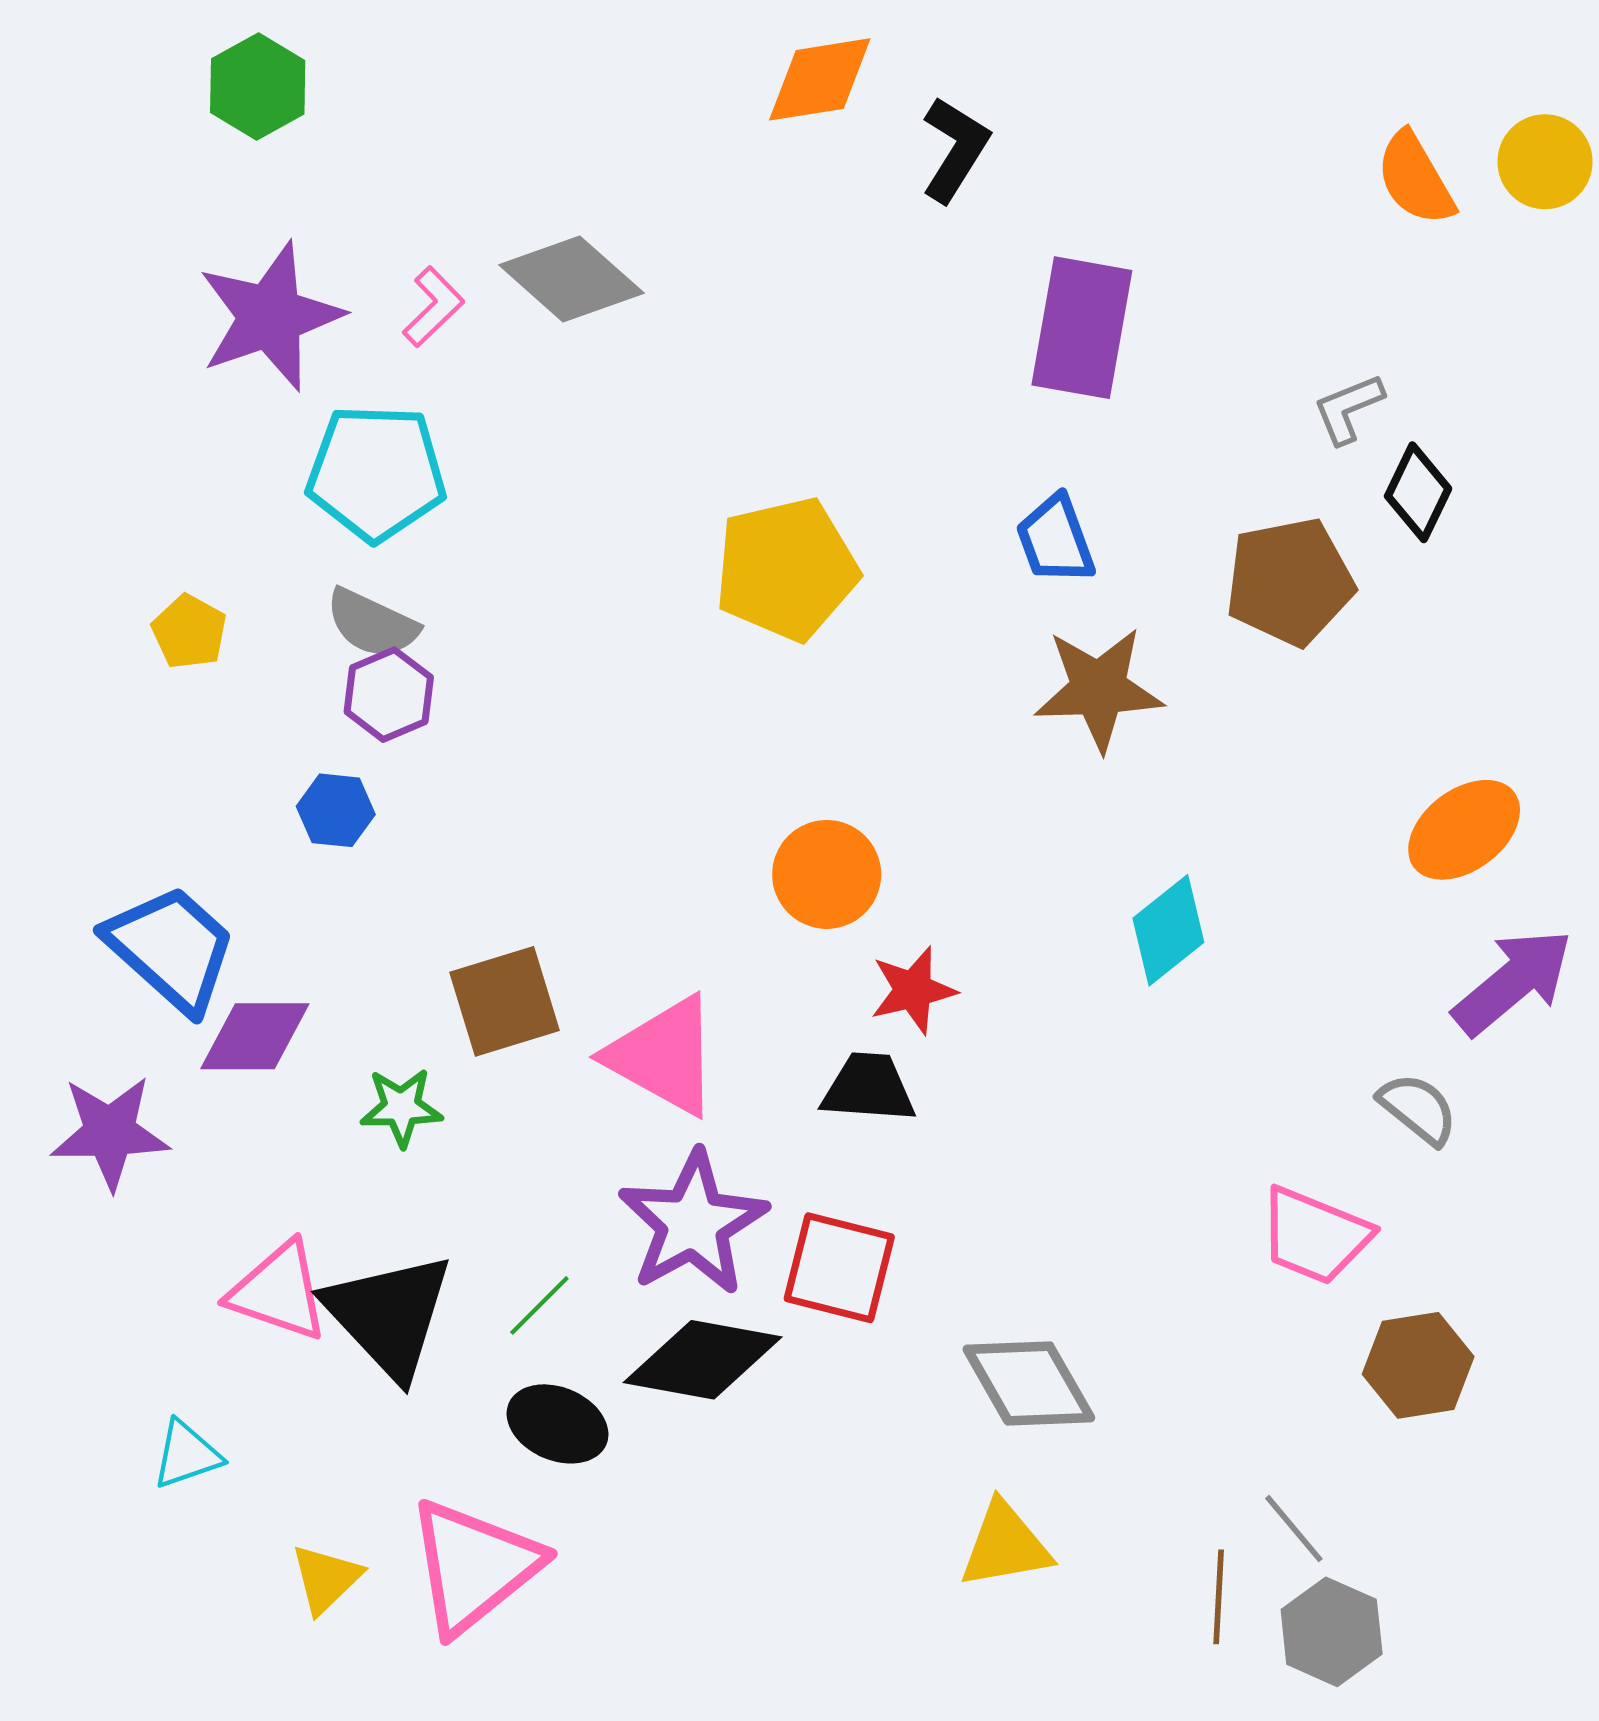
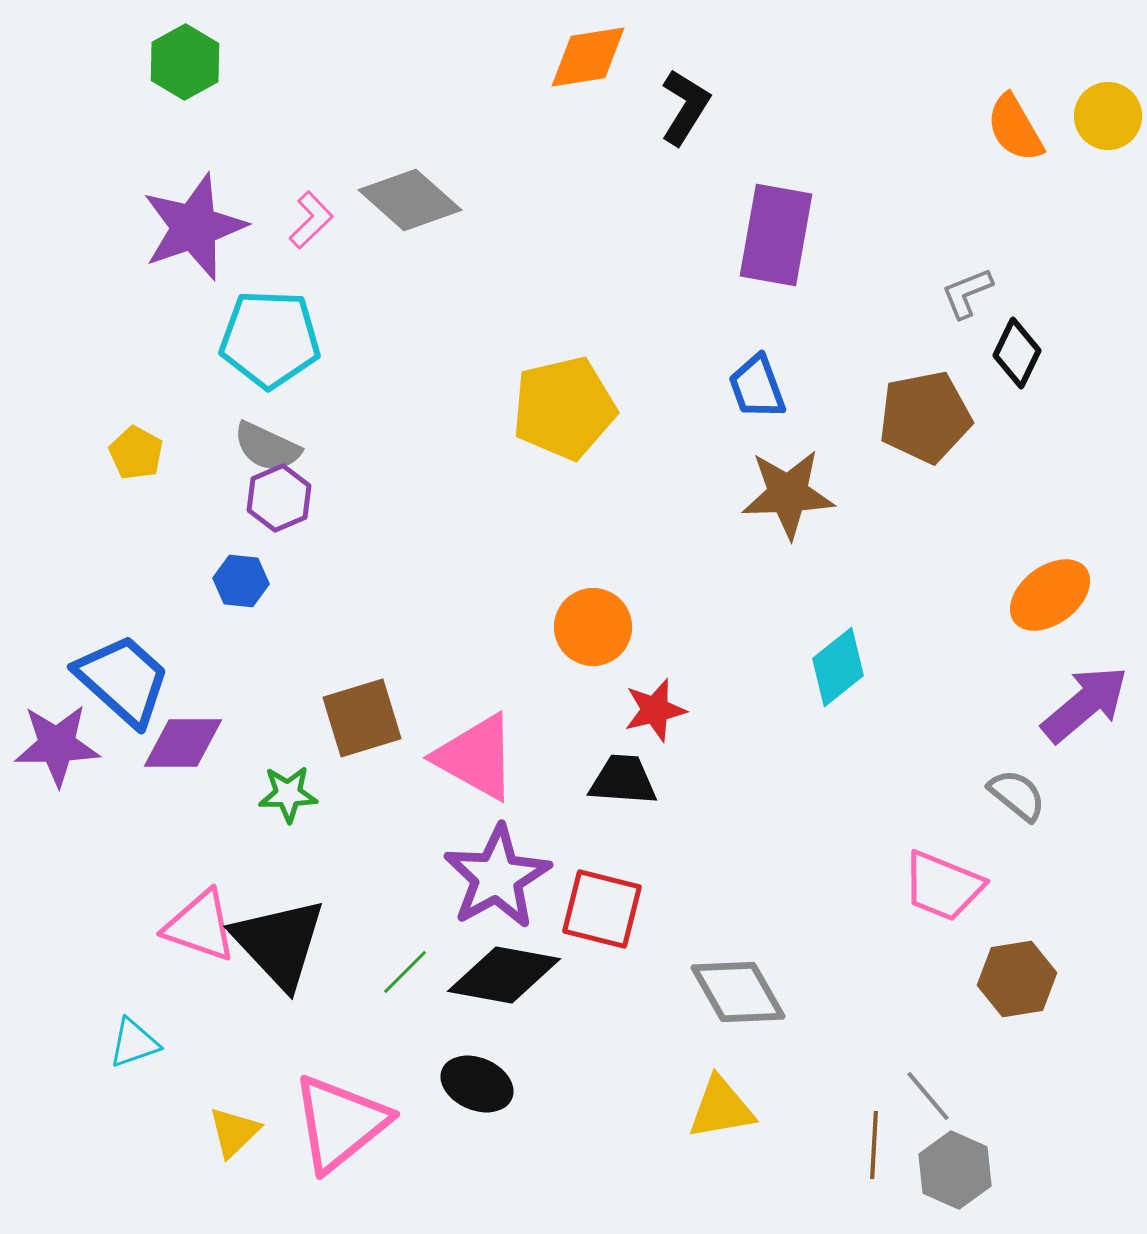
purple star: (110, 1132) -> (57, 745), moved
green line: (539, 1305) -> (405, 972), moved
black ellipse: (558, 1424) -> (477, 1084), moved

